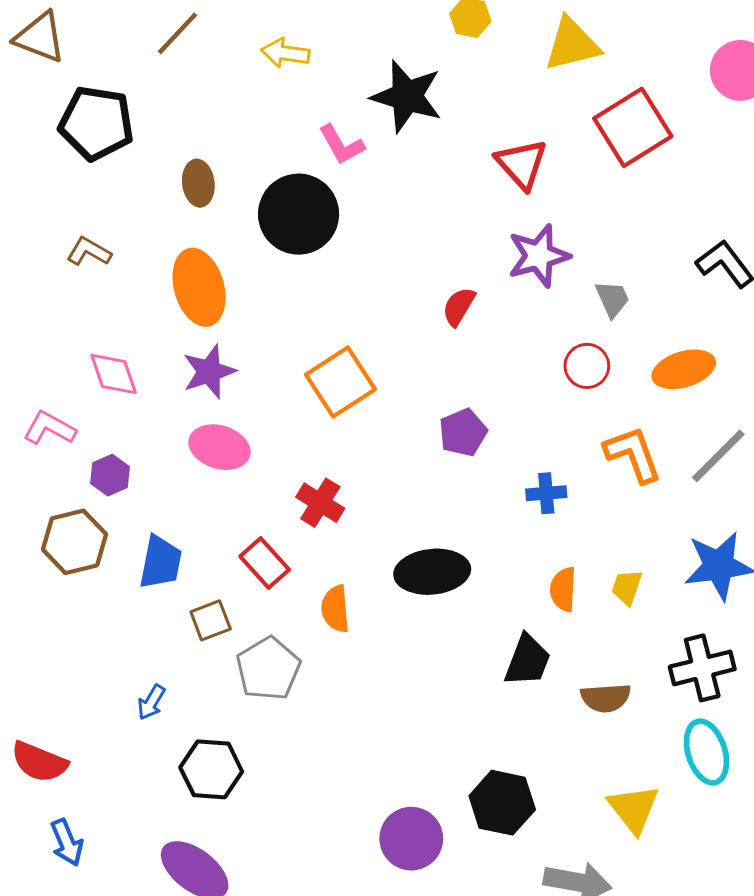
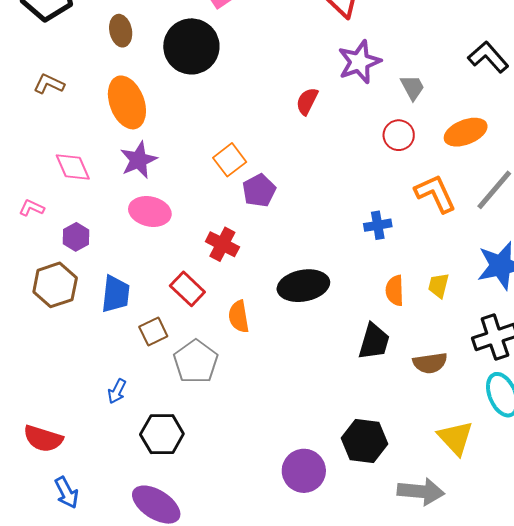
orange square: (340, 382) -> (230, 160), size x0.7
pink L-shape: (49, 428) -> (32, 208), size x0.7
purple pentagon: (463, 432) -> (259, 191), moved

